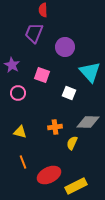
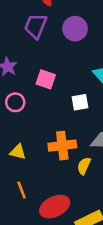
purple circle: (65, 47) -> (75, 29), moved
white square: (69, 93) -> (80, 102), turned -32
orange cross: (55, 127) -> (62, 146), size x1.5

